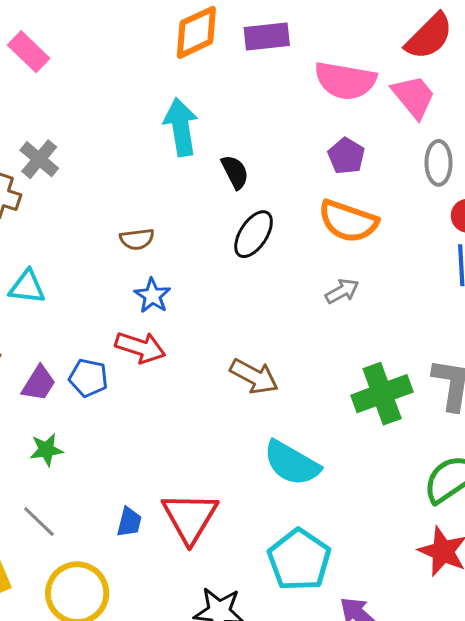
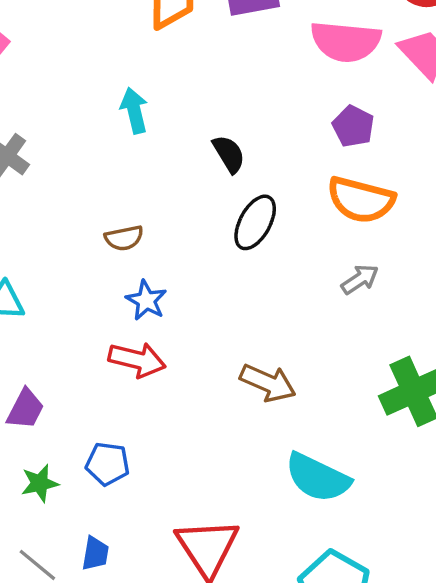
cyan arrow: (181, 127) -> (134, 111), moved, size x0.7
blue pentagon: (88, 378) -> (108, 464), moved
blue trapezoid: (129, 522) -> (95, 554), moved

